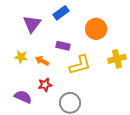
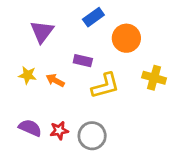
blue rectangle: (61, 13) -> (93, 17), moved
yellow cross: (117, 59) -> (154, 78), turned 30
red star: (45, 85) -> (59, 130), moved

